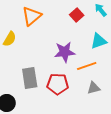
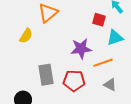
red square: (77, 15) -> (99, 20), moved, turned -32
gray triangle: (94, 88) -> (110, 85), turned 40

